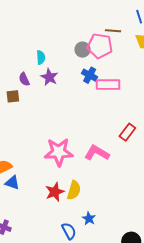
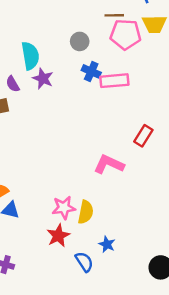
pink pentagon: (100, 46) -> (126, 34), moved
cyan semicircle: (41, 57) -> (30, 56), size x1.6
pink star: (59, 152) -> (64, 208), moved, size x0.7
red star: (55, 192) -> (58, 236), moved

